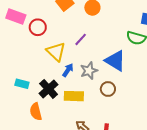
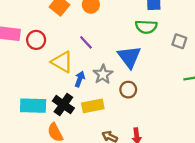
purple line: (81, 39) -> (86, 42), turned -72
blue triangle: (115, 61) -> (129, 57), turned 35
cyan rectangle: (22, 84) -> (33, 106), size x1.6

